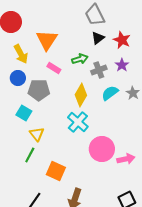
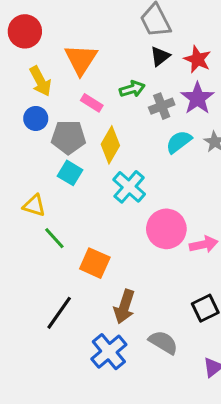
purple star: (122, 65) -> (197, 98), size x1.5
yellow diamond: (81, 95) -> (110, 145), moved
cyan square: (24, 113) -> (70, 173), moved
yellow triangle: (37, 134) -> (34, 206), moved, turned -35
green line: (30, 155) -> (54, 238), turned -70

